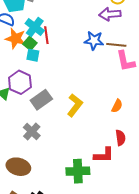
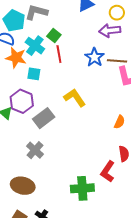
red line: (46, 35) -> (59, 54), moved
blue star: (94, 40) -> (94, 57), turned 30
green square: (30, 43) -> (54, 35), moved
yellow L-shape: (75, 105) -> (75, 98), moved, turned -70
red L-shape: (104, 155) -> (108, 172), turned 125

